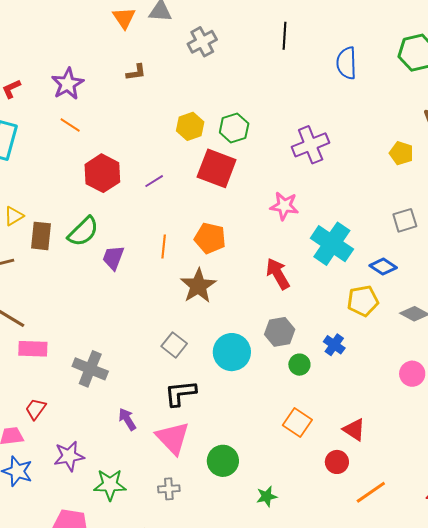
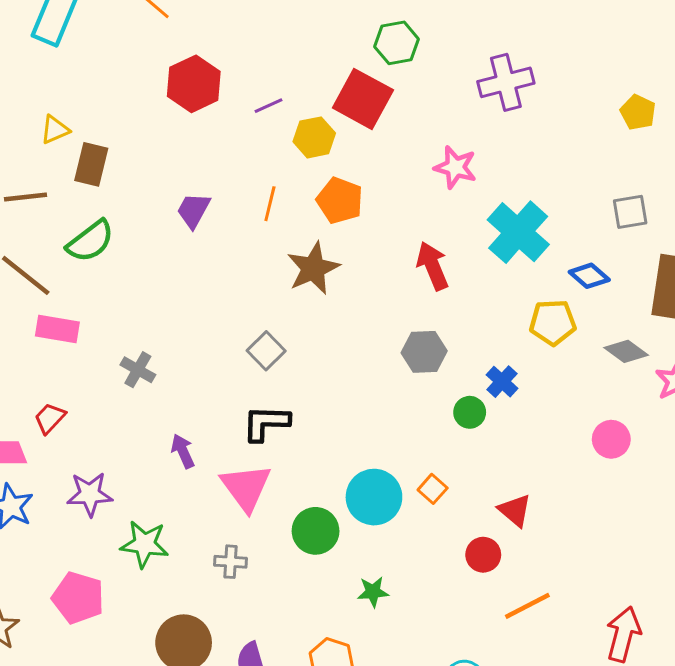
yellow hexagon: (190, 126) -> (314, 137), moved
green semicircle: (83, 232) -> (90, 241), moved
cyan circle: (232, 352) -> (374, 497), moved
green circle: (299, 365) -> (470, 412), moved
gray cross: (90, 369) -> (138, 370), size x0.7
orange square: (297, 423) -> (433, 489), size x0.7

